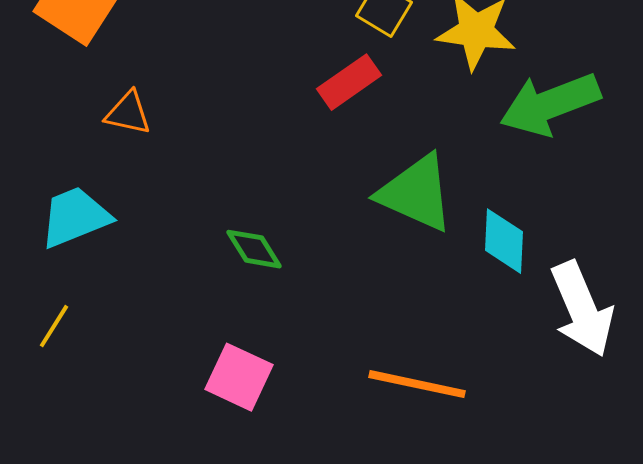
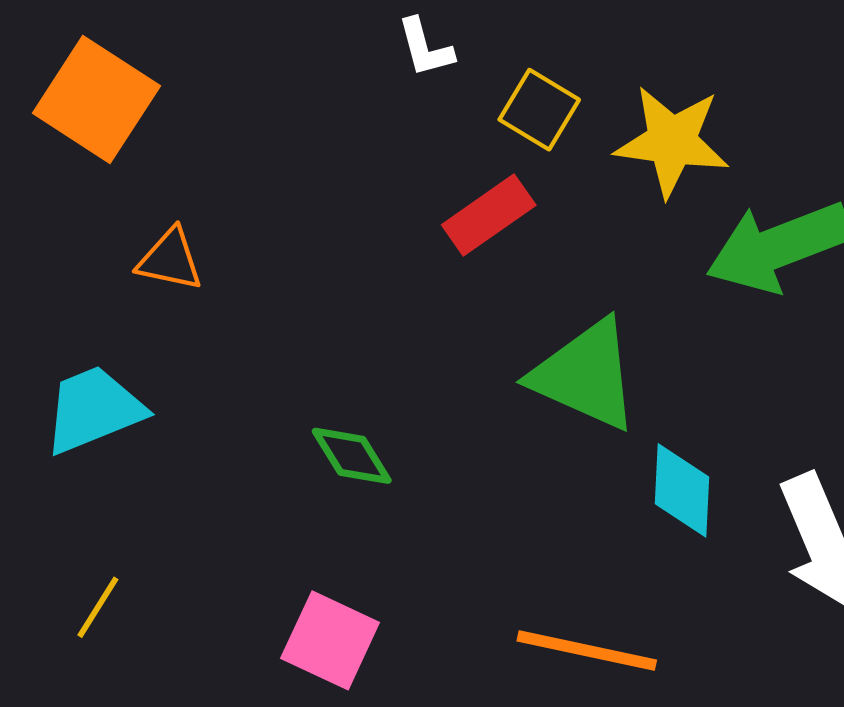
cyan diamond: (504, 241) -> (682, 490), moved
yellow line: (54, 326) -> (98, 607), moved

